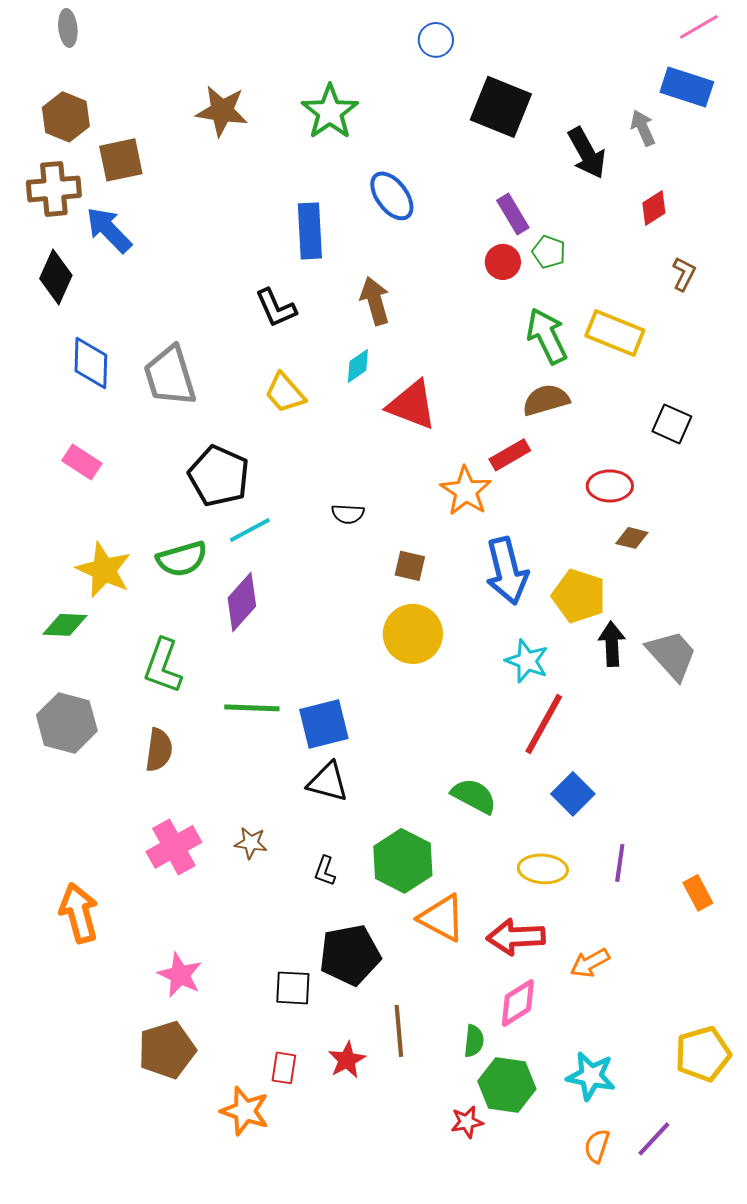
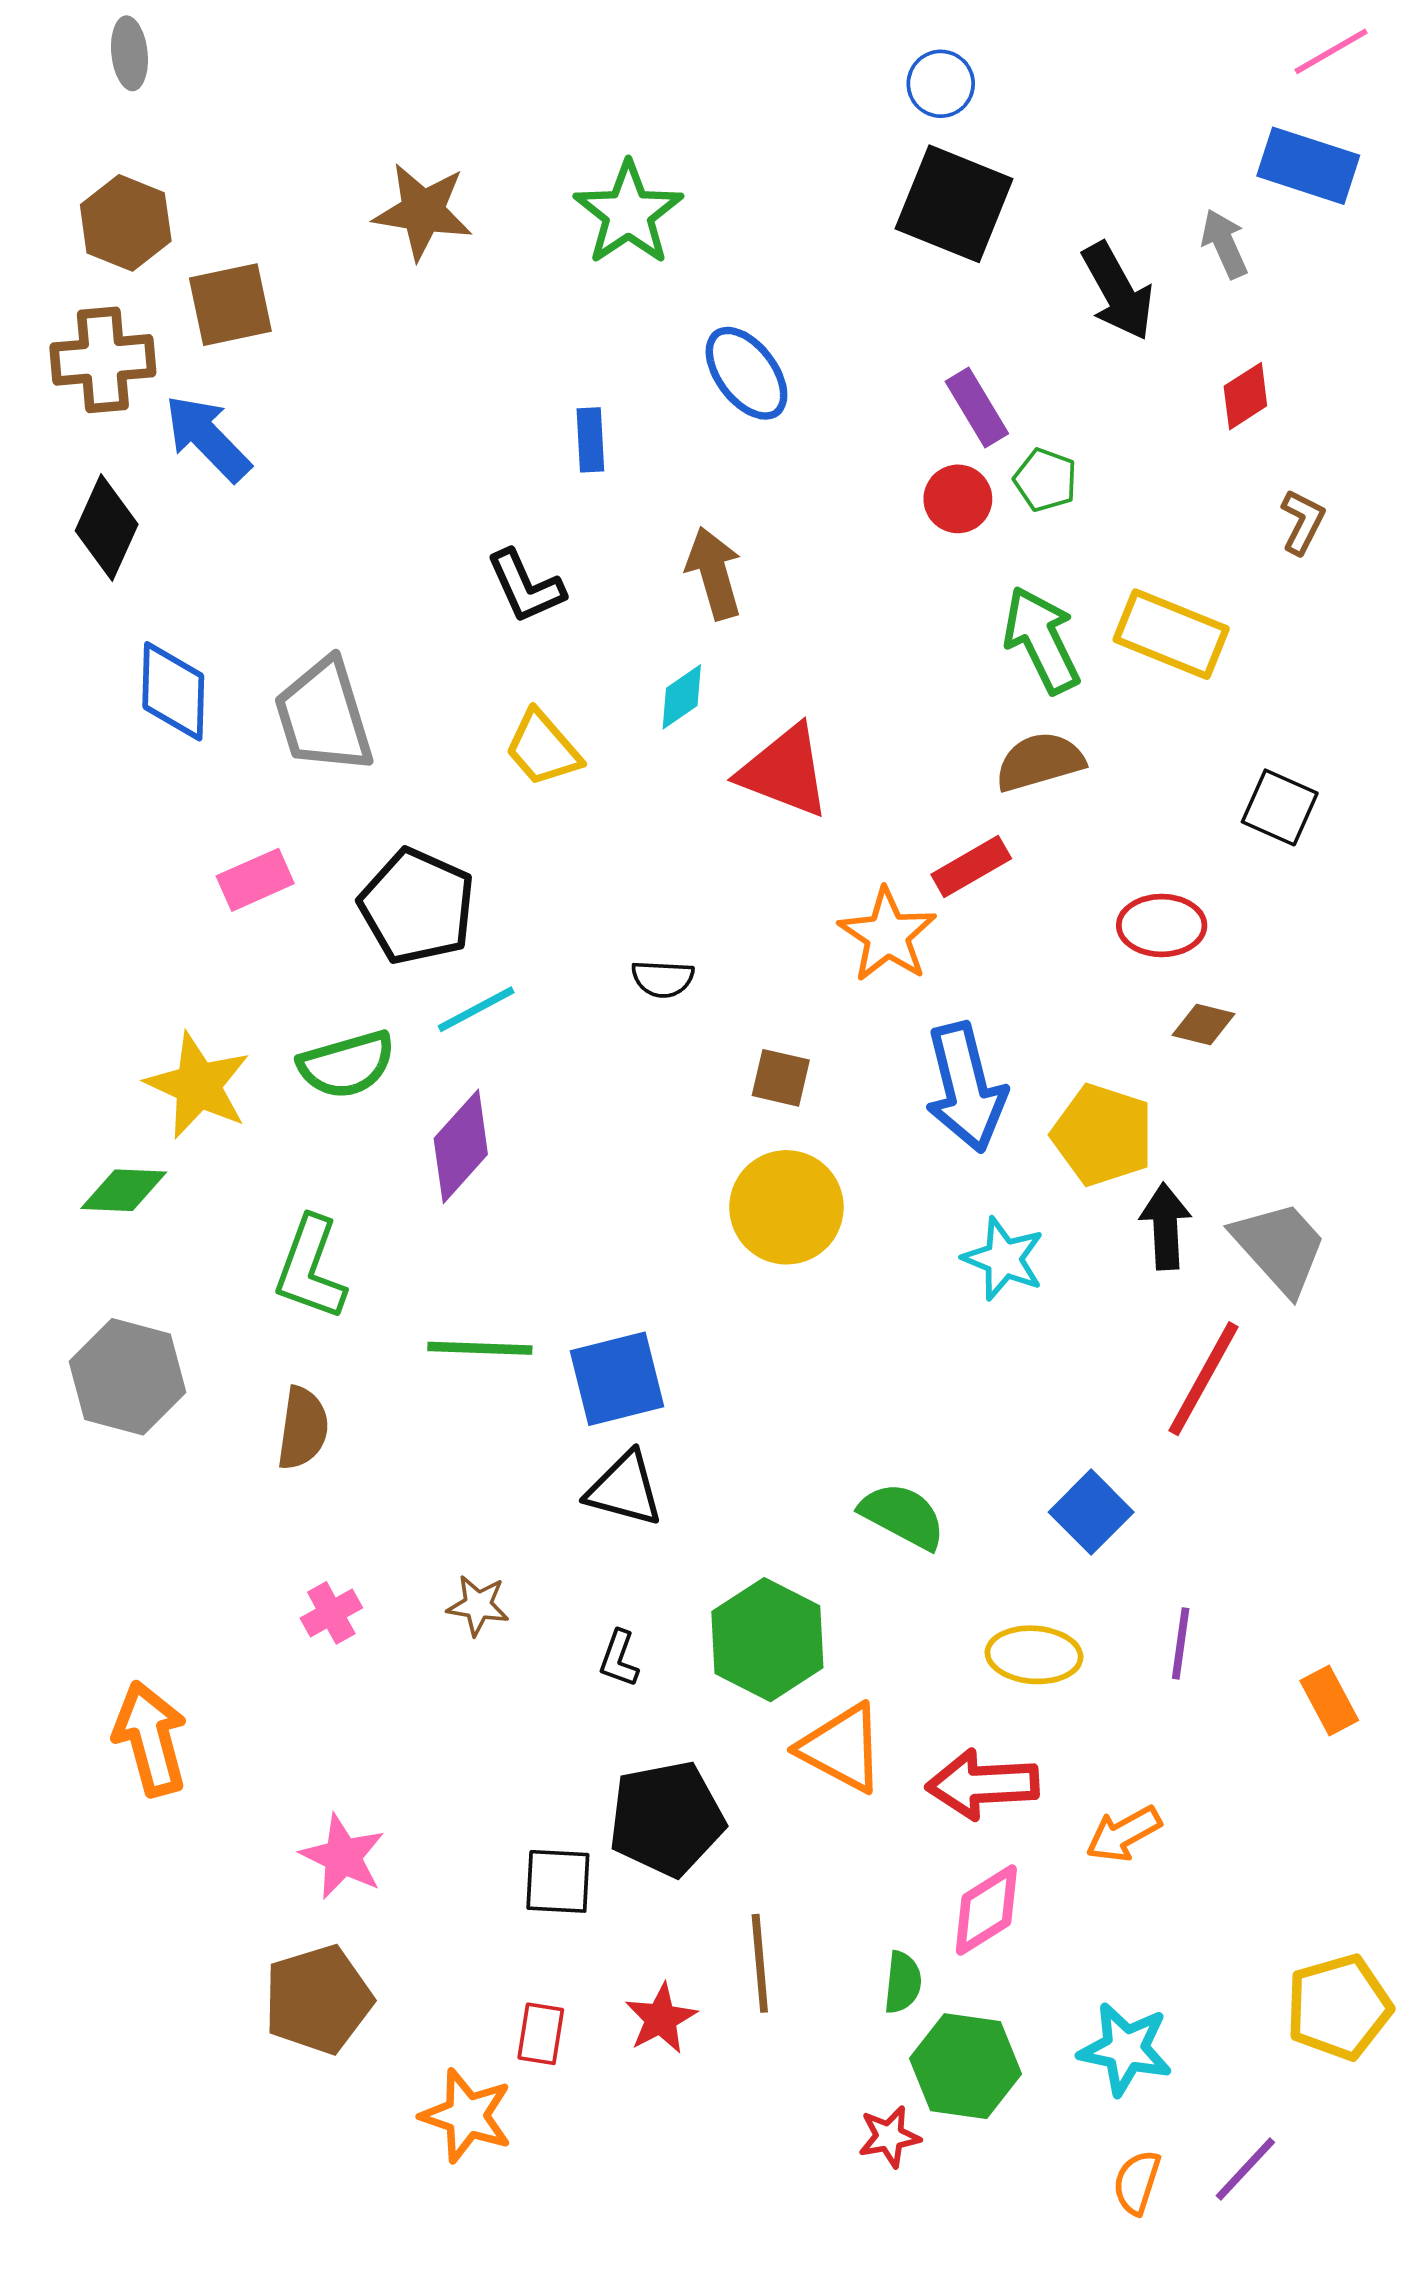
blue circle: (436, 40) -> (941, 84), moved
blue rectangle: (310, 231) -> (590, 440), size x0.6
pink rectangle: (82, 462) -> (255, 880), moved, turned -57
red line: (544, 724) -> (1204, 1379), moved
pink cross: (174, 847) -> (331, 1613), size x0.6

